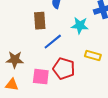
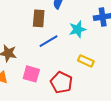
cyan star: (80, 26) -> (77, 29), turned -30
red pentagon: (64, 69) -> (61, 83), moved

